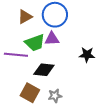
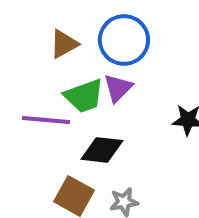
purple triangle: (52, 39) -> (118, 88), turned -42

